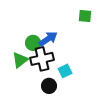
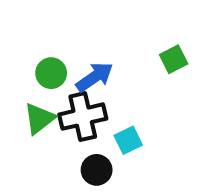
green square: (85, 16) -> (174, 59), moved, turned -32
green circle: (33, 43) -> (51, 73), moved

